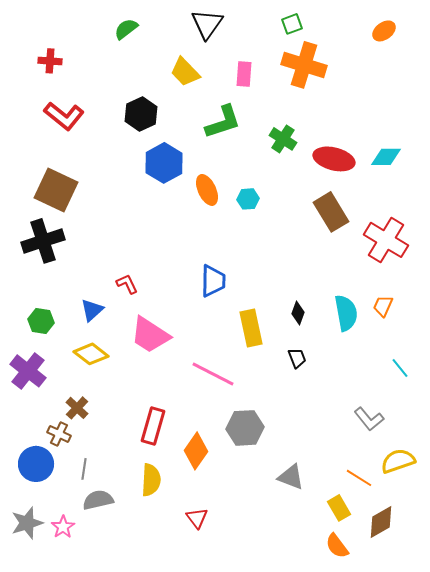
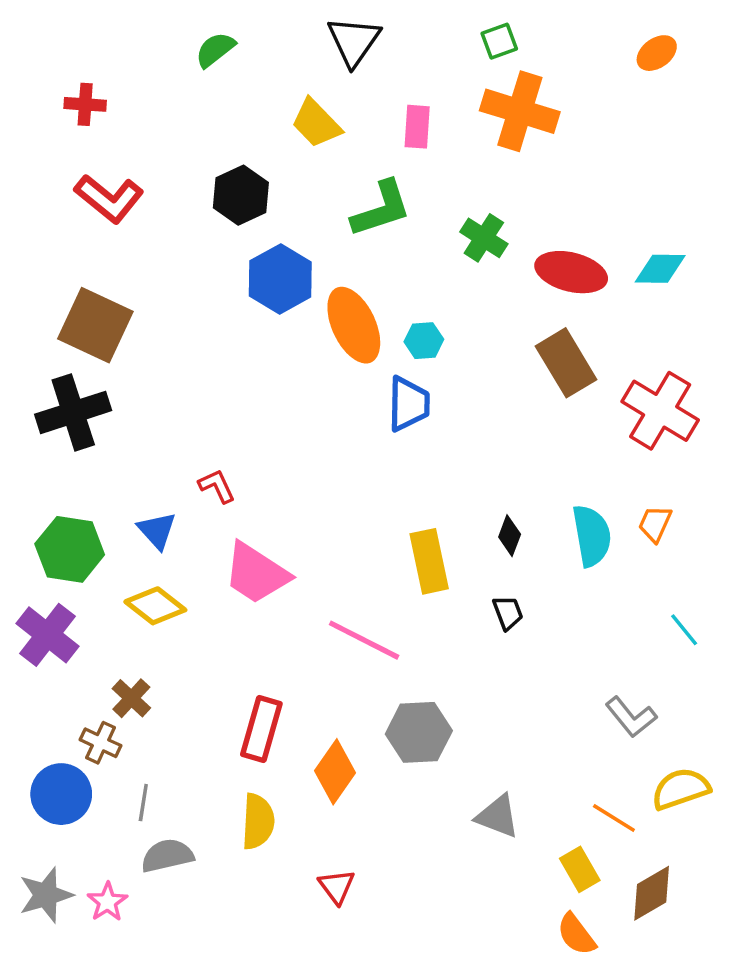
orange ellipse: (207, 190) -> (354, 325), size x1.4
blue trapezoid: (213, 281) -> (409, 404), moved
blue triangle: (92, 310) -> (157, 531), turned -30
green hexagon: (41, 321) -> (70, 549), size x1.5

